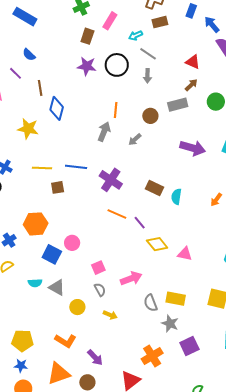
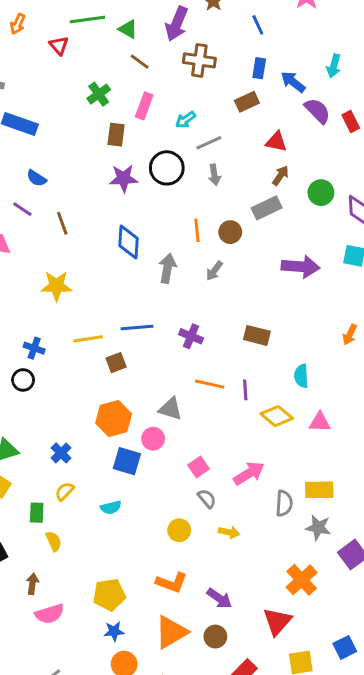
brown rectangle: (160, 22) -> (247, 102), moved
gray line: (148, 54) -> (209, 143), turned -48
blue diamond: (57, 108) -> (128, 242), moved
orange line: (116, 110) -> (197, 230), moved
purple cross: (111, 180) -> (191, 336), size x0.7
cyan semicircle: (176, 197) -> (301, 376), moved
purple line: (140, 223) -> (245, 390), turned 48
orange hexagon: (36, 224) -> (114, 418), moved
gray triangle: (57, 287) -> (170, 409), moved
gray semicircle: (151, 303) -> (284, 503), turned -144

